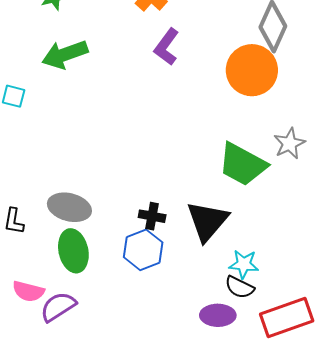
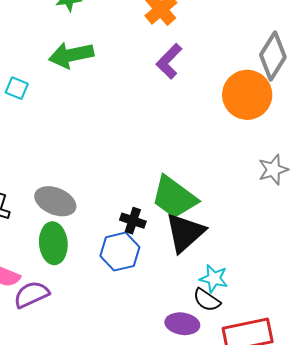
green trapezoid: (242, 164) -> (174, 197), moved

